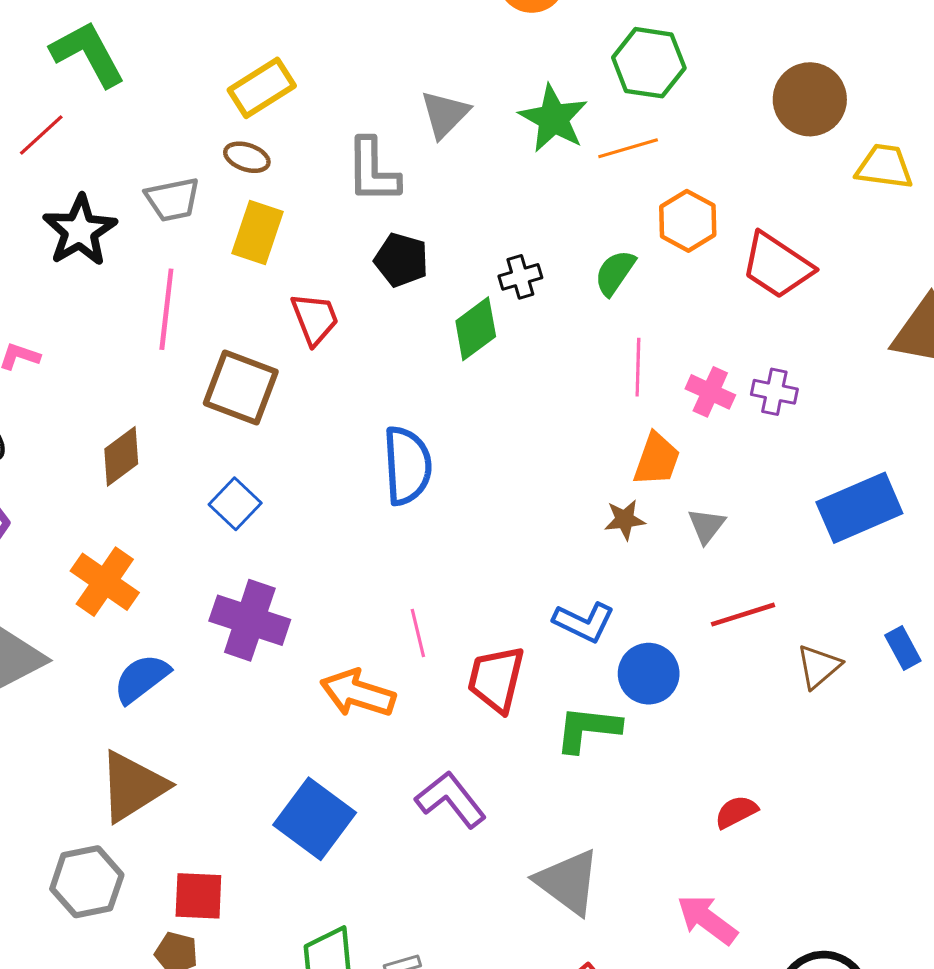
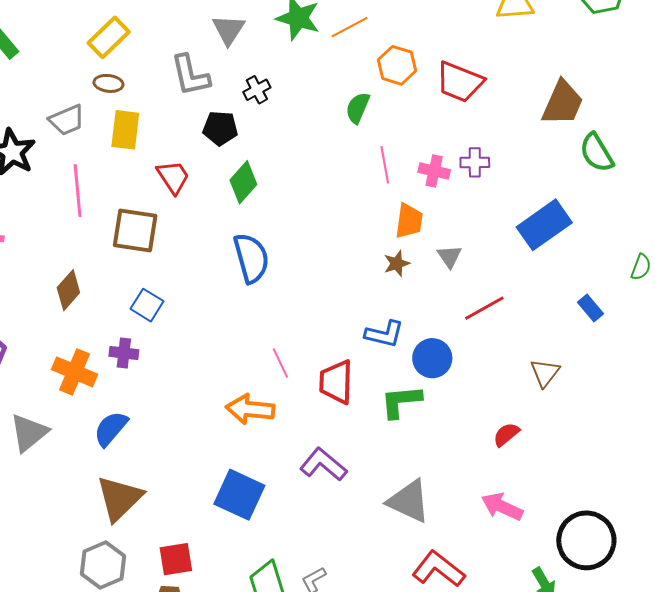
black cross: (520, 277) -> (257, 90), moved
green diamond: (476, 329) -> (243, 182), moved
purple cross: (250, 620) -> (124, 353), moved, size x0.6
brown triangle: (819, 666) -> (545, 373), moved

